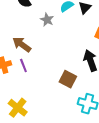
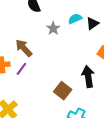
purple line: (23, 65) -> (21, 69), turned 48

